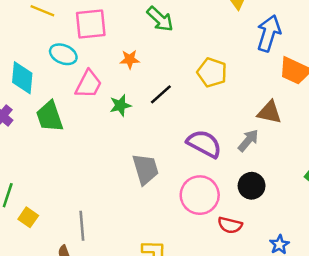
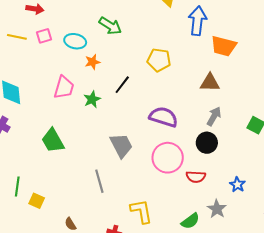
pink square: (91, 24) -> (44, 36), moved, size x0.6
cyan ellipse: (63, 54) -> (75, 41), moved
green trapezoid: (50, 116) -> (53, 141), moved
gray arrow: (248, 140) -> (214, 116), moved
gray line: (82, 226) -> (99, 181), moved

